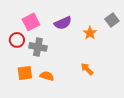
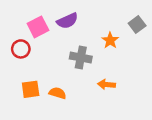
purple semicircle: (63, 23) -> (67, 21), moved
gray cross: (38, 47) -> (81, 58), moved
orange arrow: (87, 69) -> (106, 84), turned -40

